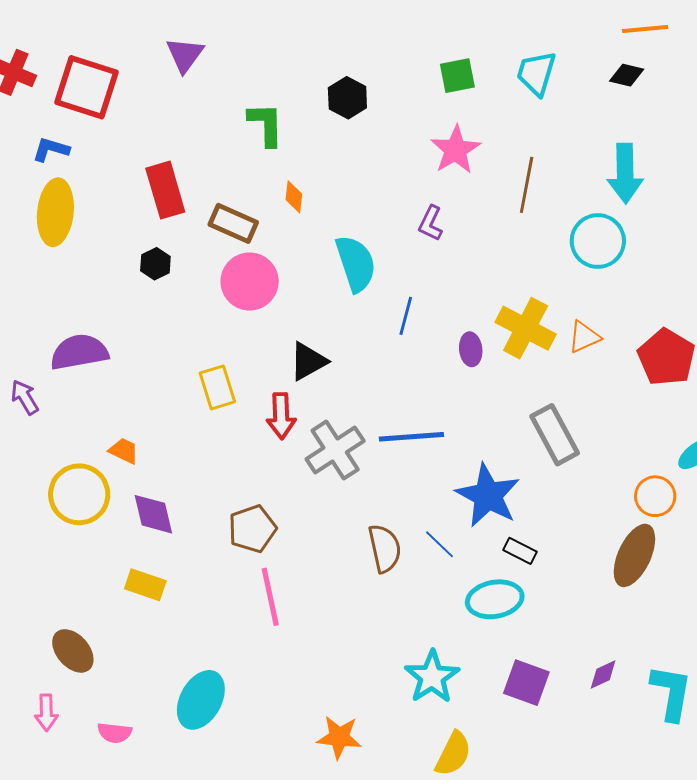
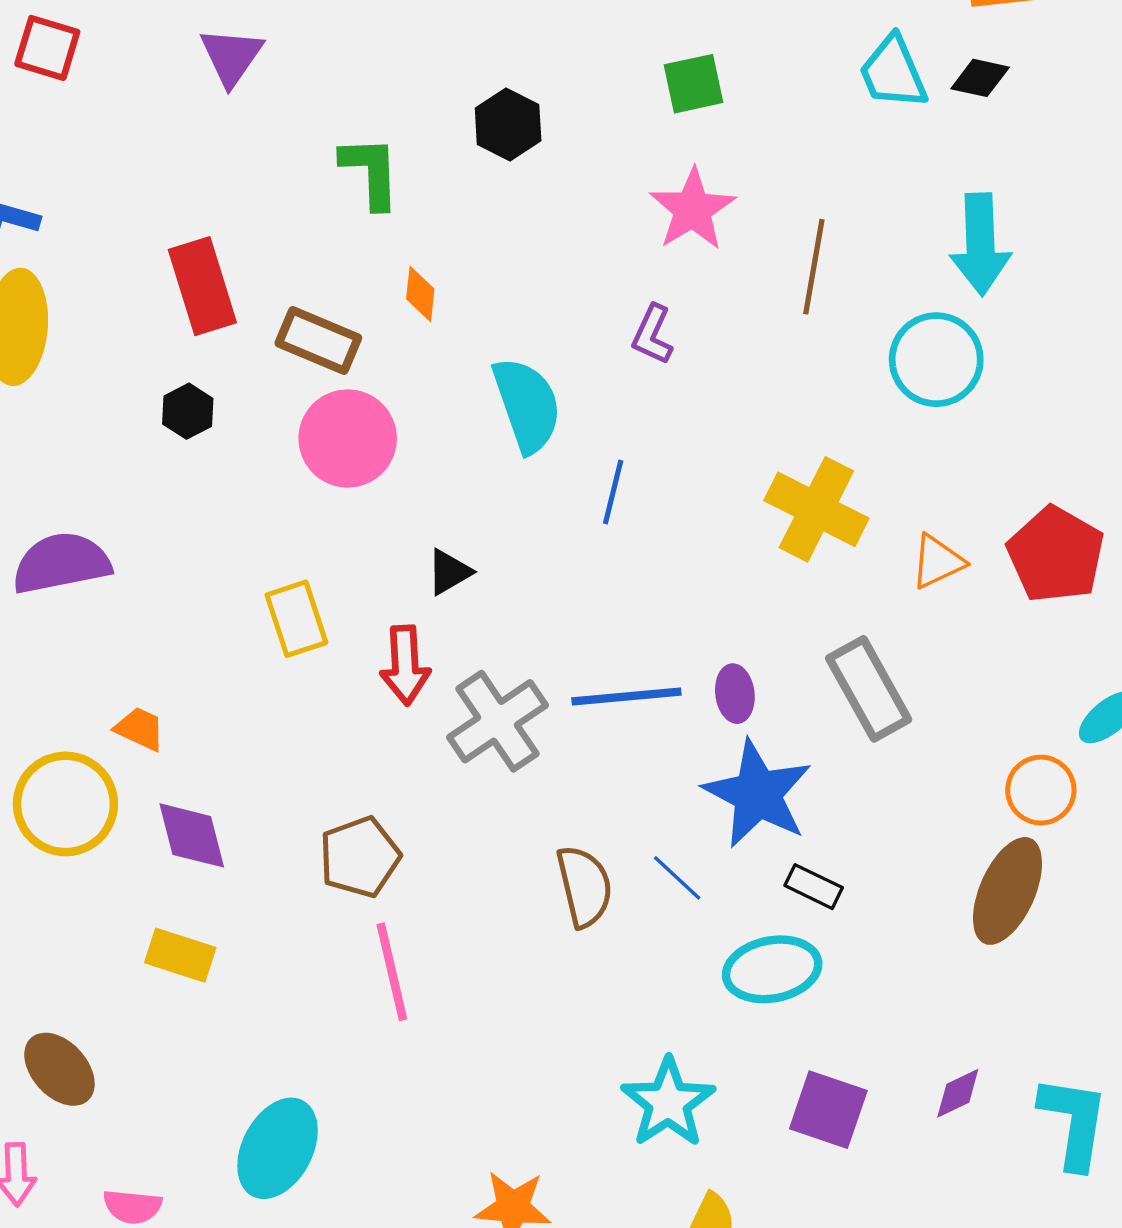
cyan trapezoid: (536, 73) -> (893, 72), moved, turned -39
red square: (86, 87) -> (47, 48), moved, size x0.6
orange triangle: (584, 337) -> (937, 562), moved
purple ellipse: (471, 349) -> (735, 694), moved
black triangle: (308, 361) -> (449, 572), size x0.7

